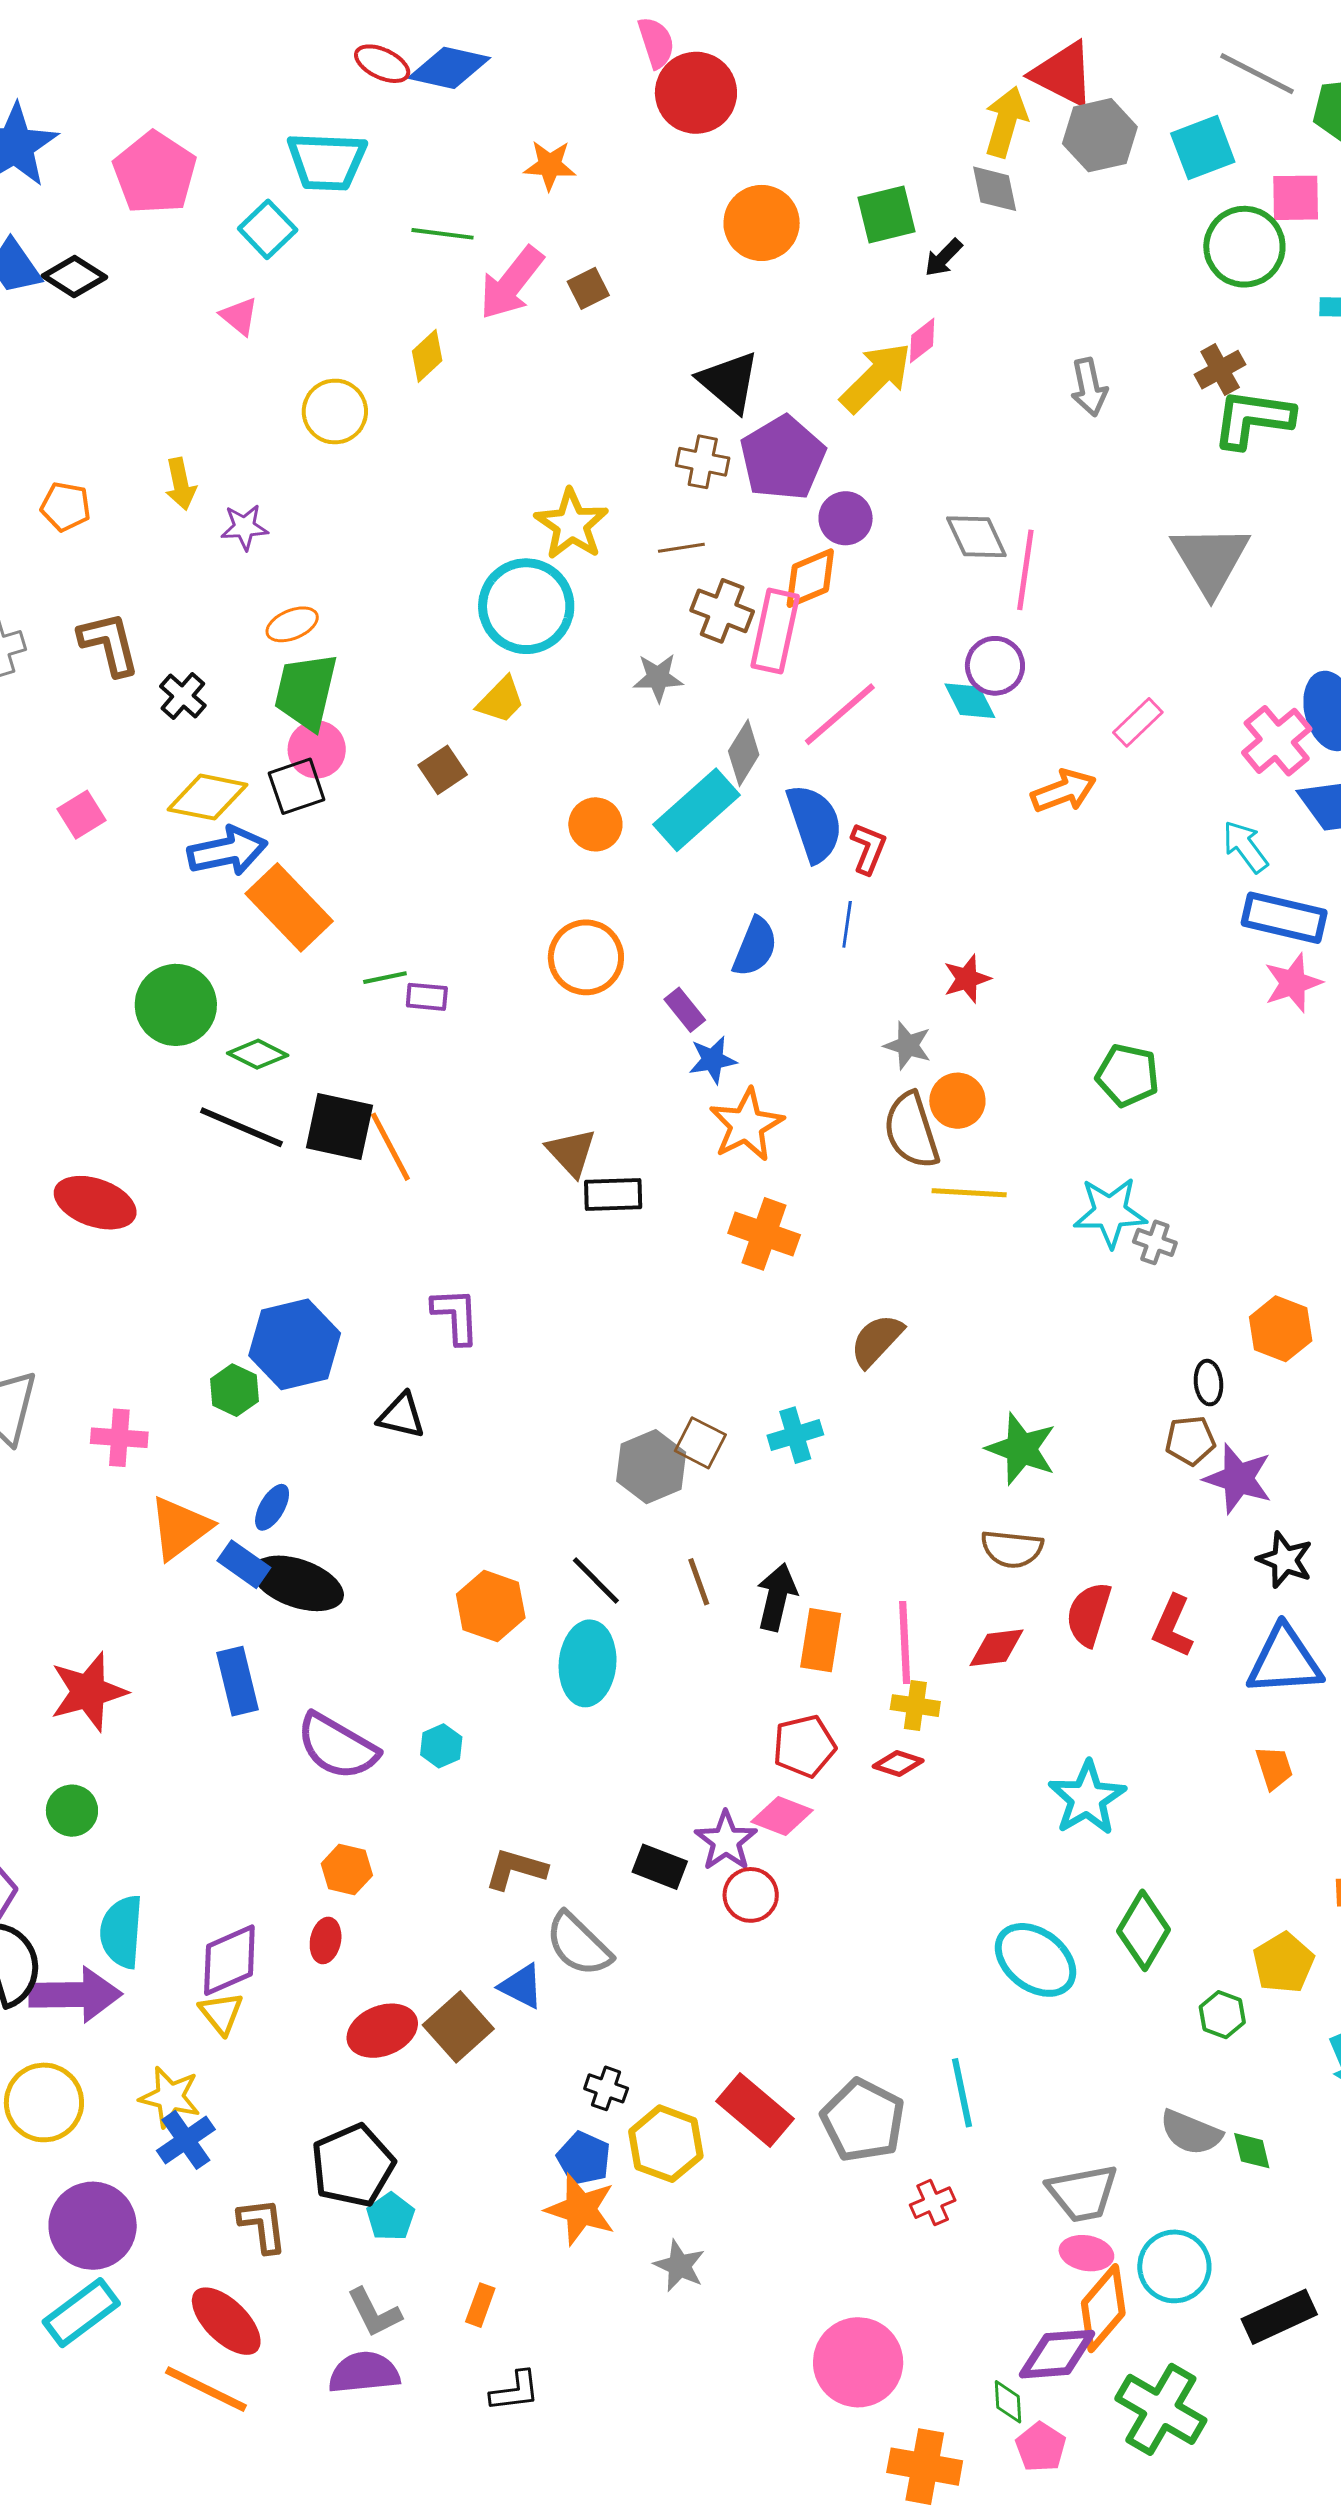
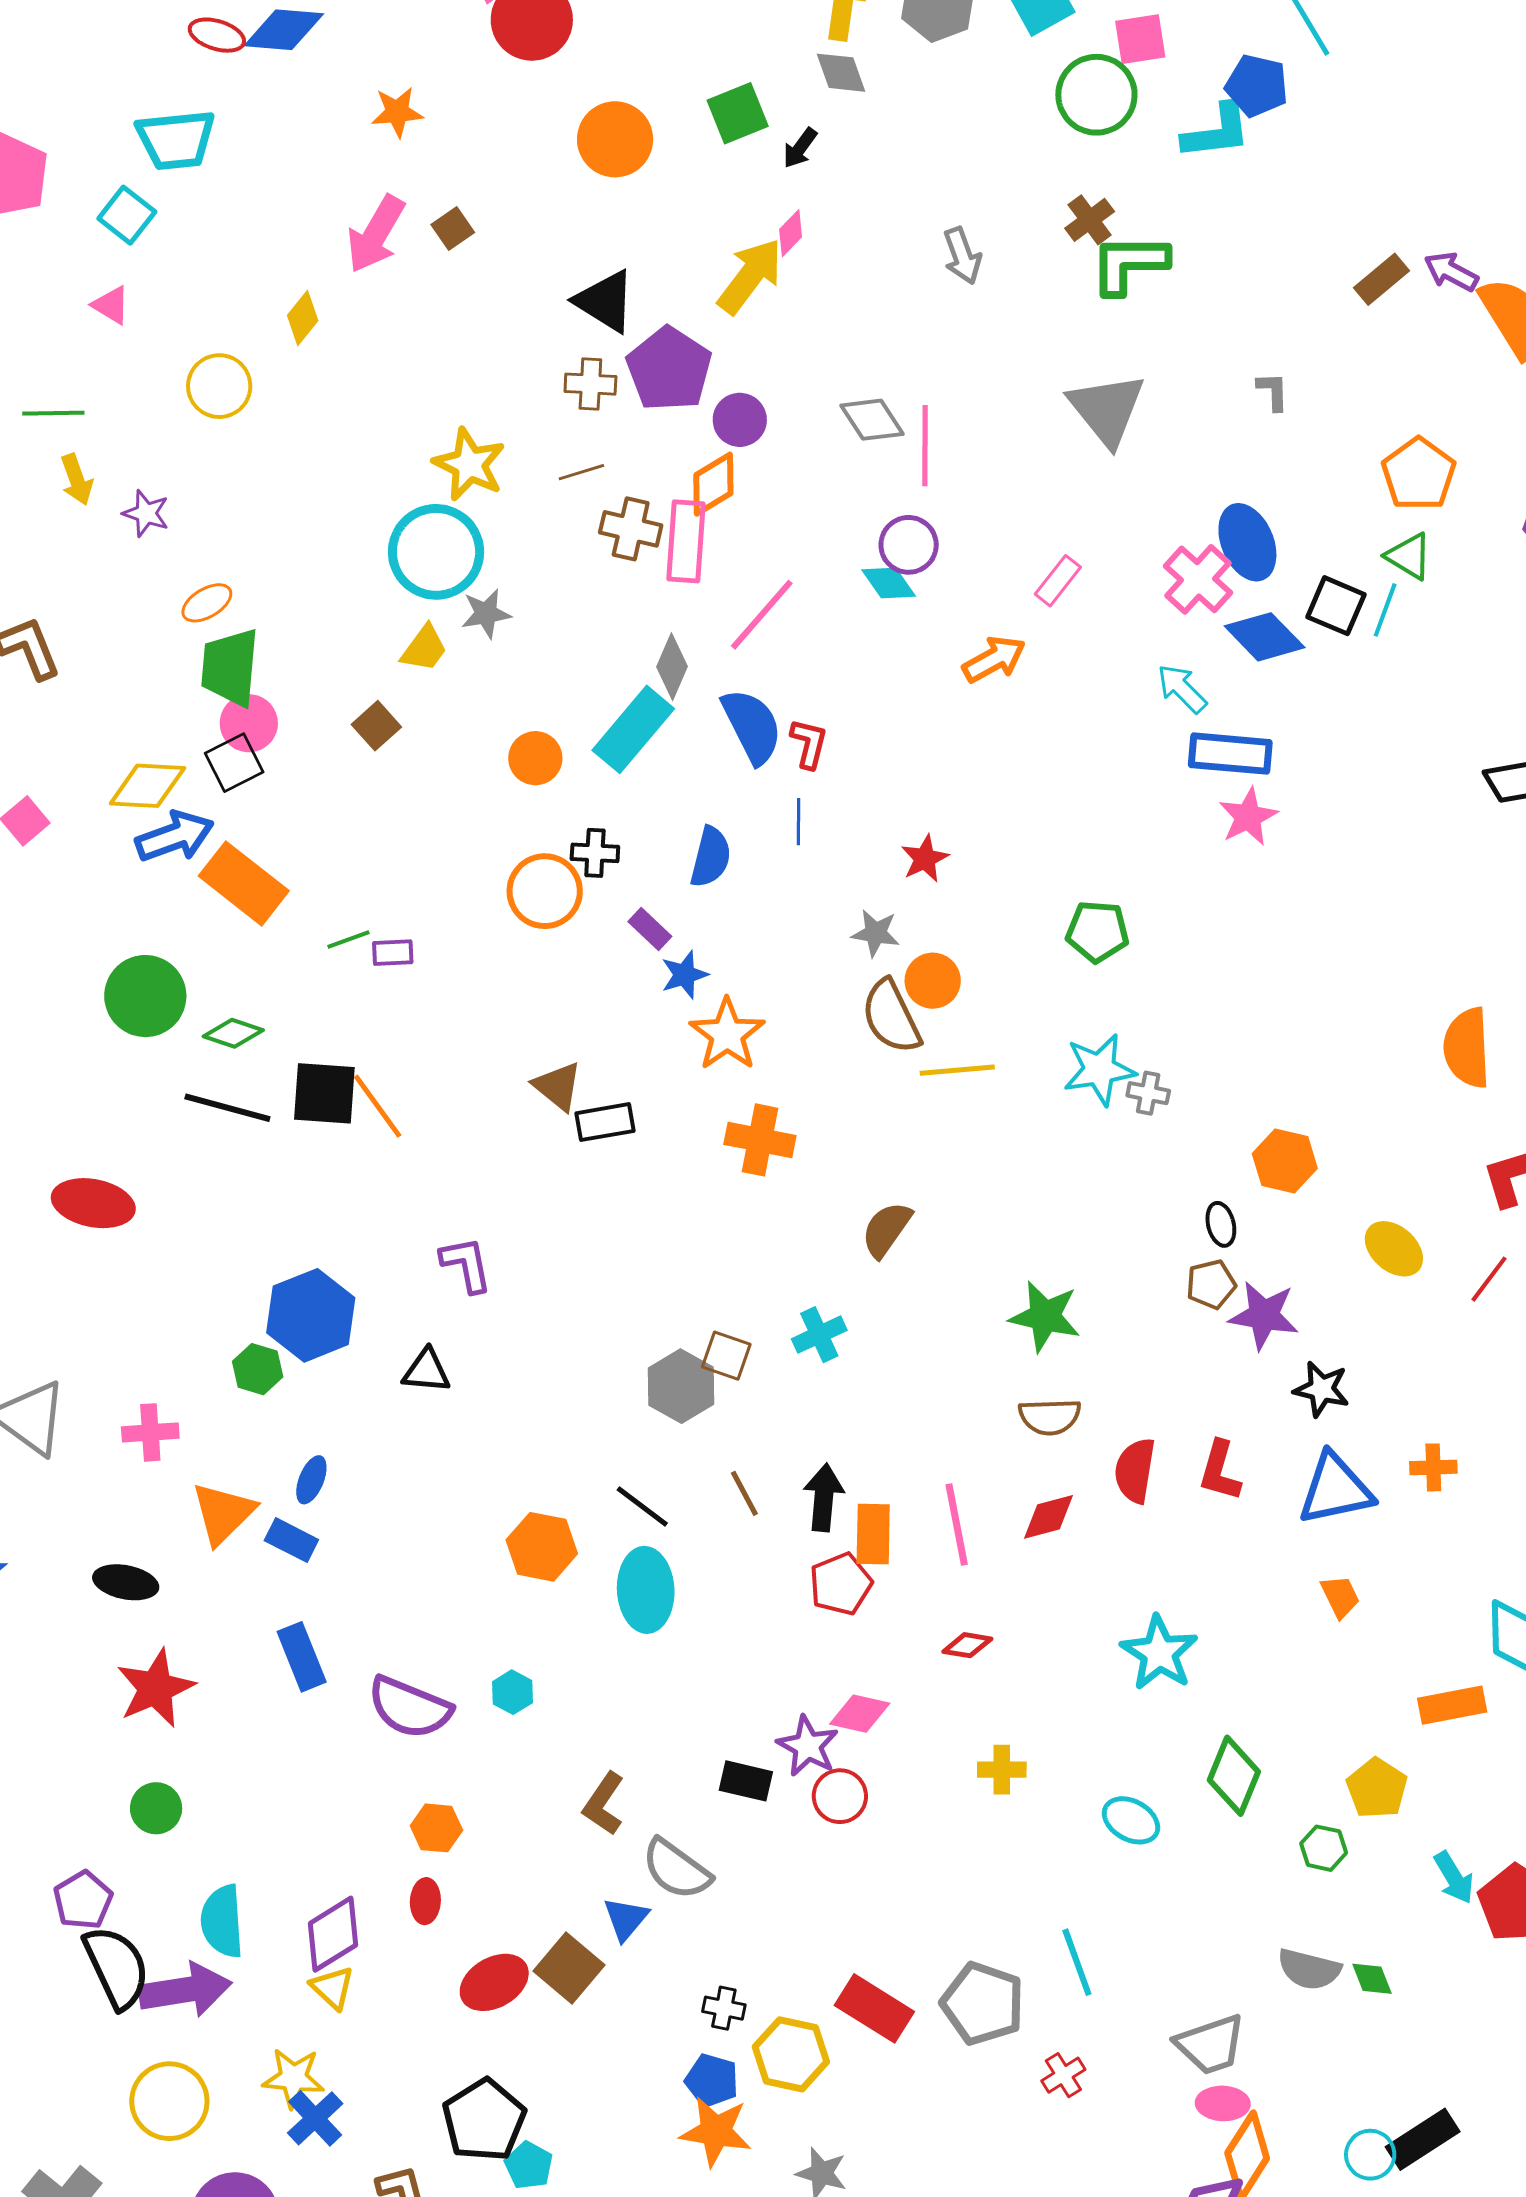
green line: (442, 234) -> (53, 413), moved
purple star: (244, 527) -> (146, 513), turned 30
gray star: (658, 678) -> (486, 614), moved
black cross: (183, 696) -> (595, 853), moved, turned -30
black ellipse: (298, 1583) -> (126, 1582), moved, size x0.7
yellow cross: (915, 1706) -> (1002, 1770), moved
red pentagon: (804, 1746) -> (841, 1584), moved
brown L-shape: (516, 1869) -> (604, 1804), turned -64
cyan ellipse: (1035, 1960) -> (1131, 1820), size x0.7
blue triangle: (521, 1986) -> (626, 1919), turned 51
cyan circle: (1174, 2266) -> (1370, 2155), moved, size x0.7

